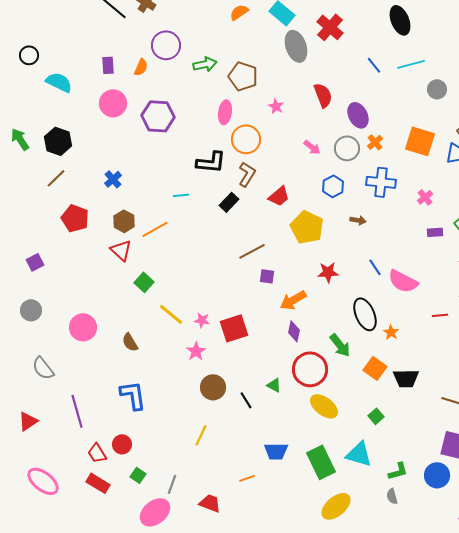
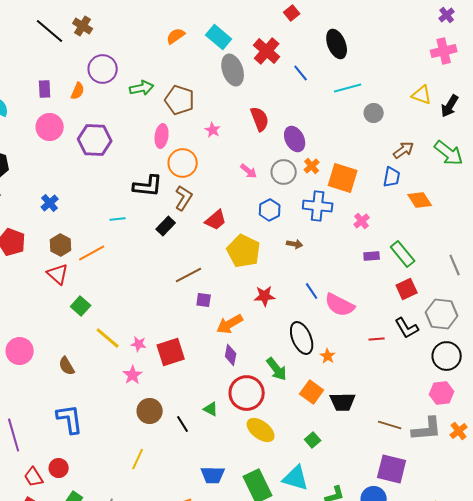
blue line: (374, 65) -> (301, 73), moved
orange square: (420, 141) -> (343, 178), moved

